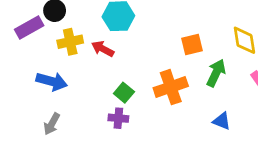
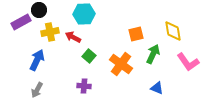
blue arrow: (52, 81) -> (37, 60), turned -80
orange cross: (171, 87) -> (121, 64), turned -35
green square: (124, 93) -> (89, 56), moved

